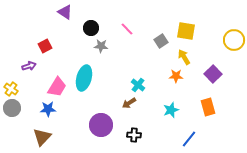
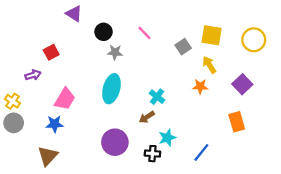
yellow circle: (234, 40) -> (254, 40), moved
cyan ellipse: (84, 78) -> (111, 89), moved
cyan star: (171, 110) -> (167, 138), moved
blue line: (189, 139) -> (201, 152), moved

